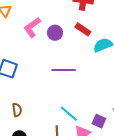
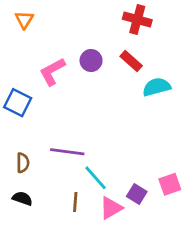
pink L-shape: (32, 27) -> (52, 72), moved
purple line: (64, 70) -> (67, 152), moved

